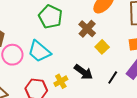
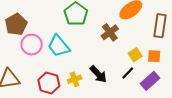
yellow square: (102, 47) -> (135, 55), moved
black line: (113, 77) -> (128, 73), moved

